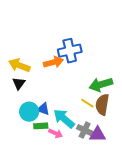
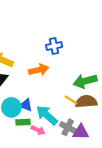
blue cross: (70, 51) -> (54, 46), size x0.7
orange arrow: (53, 62) -> (39, 70), moved
brown semicircle: (102, 105) -> (86, 102), turned 75

